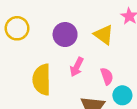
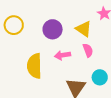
pink arrow: (77, 67) -> (62, 55), turned 56
pink semicircle: (107, 76) -> (88, 50), moved

